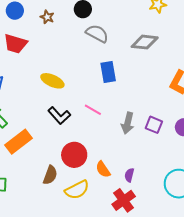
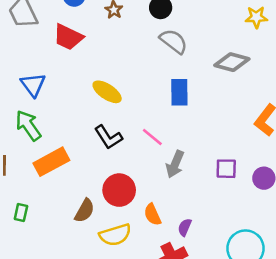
gray arrow: (128, 123) -> (175, 164), moved
purple square: (154, 125) -> (226, 169), turned -30

